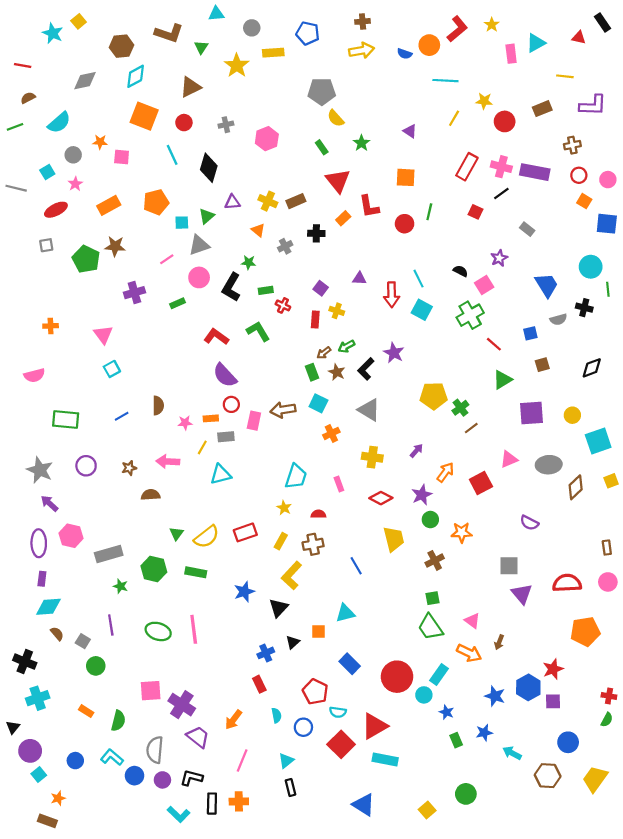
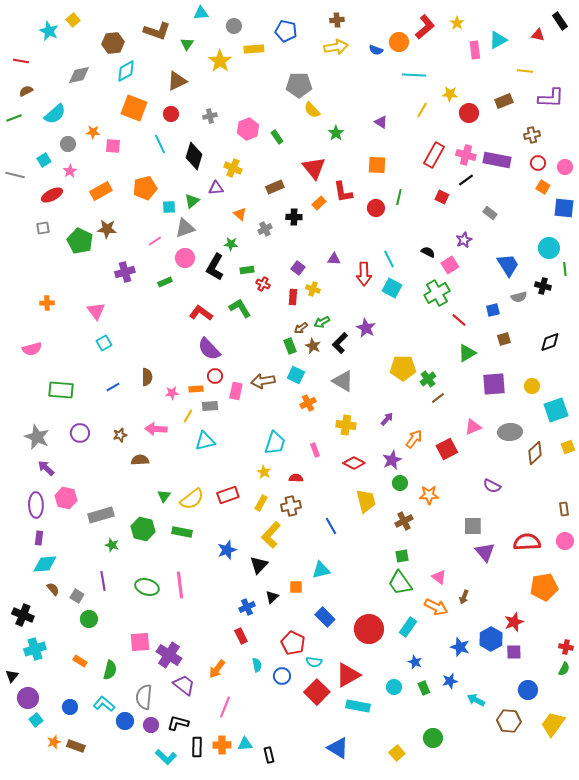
green rectangle: (322, 147) -> (277, 137), moved
yellow cross: (268, 201) -> (233, 168), moved
cyan circle: (424, 695) -> (394, 687), moved
cyan triangle: (286, 761) -> (245, 744), moved, turned 35
black rectangle: (290, 787) -> (269, 755), moved
brown rectangle: (47, 821) -> (76, 746), moved

